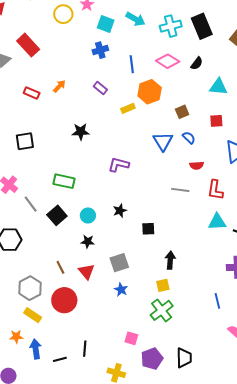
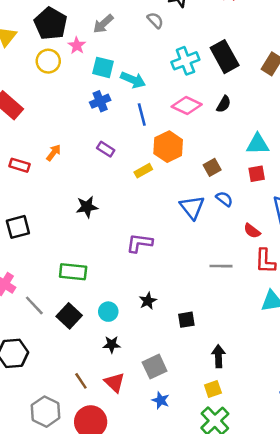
cyan arrow: (135, 19) -> (133, 80), moved
cyan triangle: (218, 87) -> (258, 144), moved
red semicircle: (197, 165) -> (252, 231), moved, turned 48

